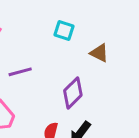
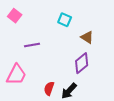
purple diamond: (73, 93) -> (82, 63), moved

